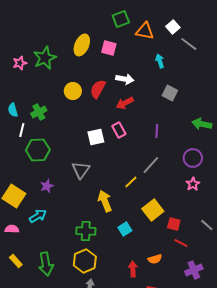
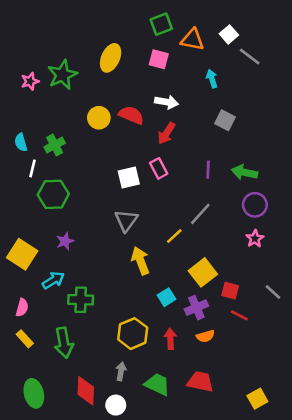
pink square: (109, 48) -> (159, 59), moved
red semicircle: (98, 89) -> (131, 115), turned 84
red arrow: (125, 103) -> (166, 133), turned -30
green arrow: (202, 124) -> (244, 172), moved
gray triangle: (81, 170) -> (126, 220), moved
pink semicircle: (12, 229) -> (22, 308), moved, turned 104
green cross: (86, 231) -> (81, 300), moved
yellow hexagon: (85, 261) -> (133, 334), moved
red arrow: (133, 269) -> (170, 339), moved
purple cross: (194, 270) -> (196, 308), moved

